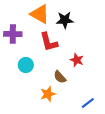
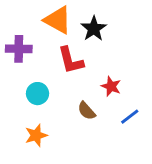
black star: (65, 20) -> (94, 29), turned -30
orange star: (48, 94) -> (36, 135), moved
blue line: (88, 103) -> (130, 117), moved

